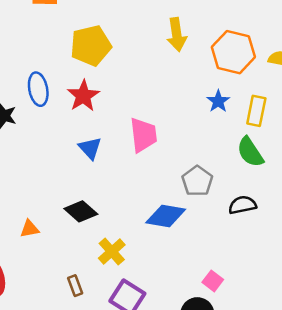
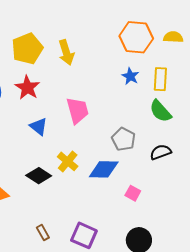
yellow arrow: (177, 35) -> (66, 52), moved
yellow cross: (112, 251) -> (68, 161), moved
pink square: (213, 281) -> (133, 193), moved

